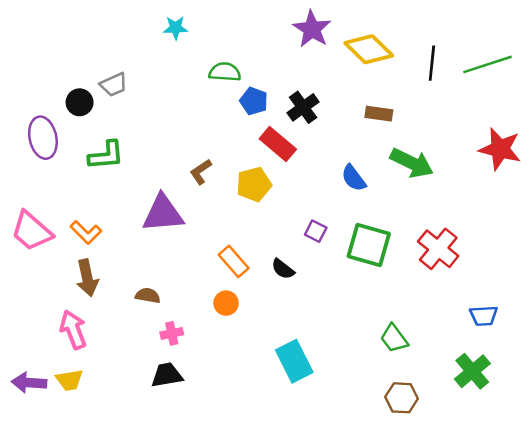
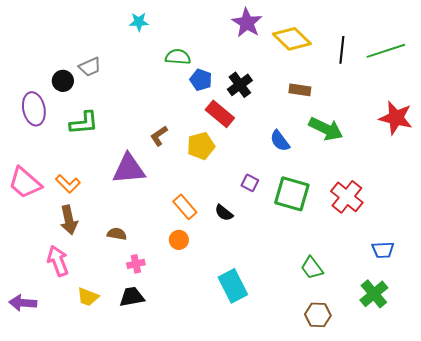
yellow trapezoid: (69, 380) -> (88, 297), moved, turned 30

